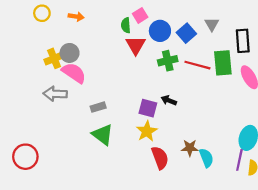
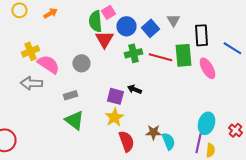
orange arrow: (76, 17) -> (50, 13), turned -40
green semicircle: (126, 25) -> (95, 21), size x1.5
gray circle: (70, 53) -> (81, 63), moved

